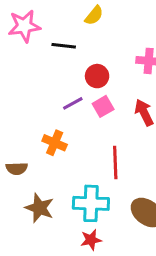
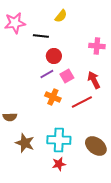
red circle: (97, 76) -> (54, 56), moved
orange cross: (55, 143) -> (53, 97), moved
red line: (115, 162) -> (82, 102), moved, turned 65

